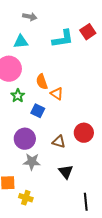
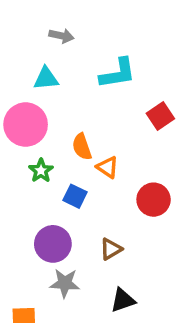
red square: (88, 32) -> (160, 116), moved
red circle: (84, 133) -> (154, 200), moved
brown triangle: (59, 142) -> (111, 249), turned -48
black triangle: (66, 172) -> (123, 300), turned 49

